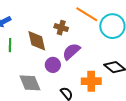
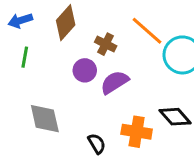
brown diamond: (37, 41) -> (66, 23), moved, turned 45
purple circle: (53, 65) -> (85, 70), moved

